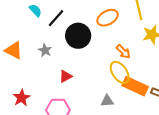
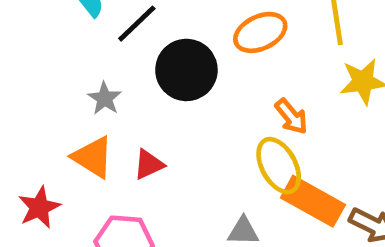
orange triangle: (14, 50) -> (93, 157), moved

